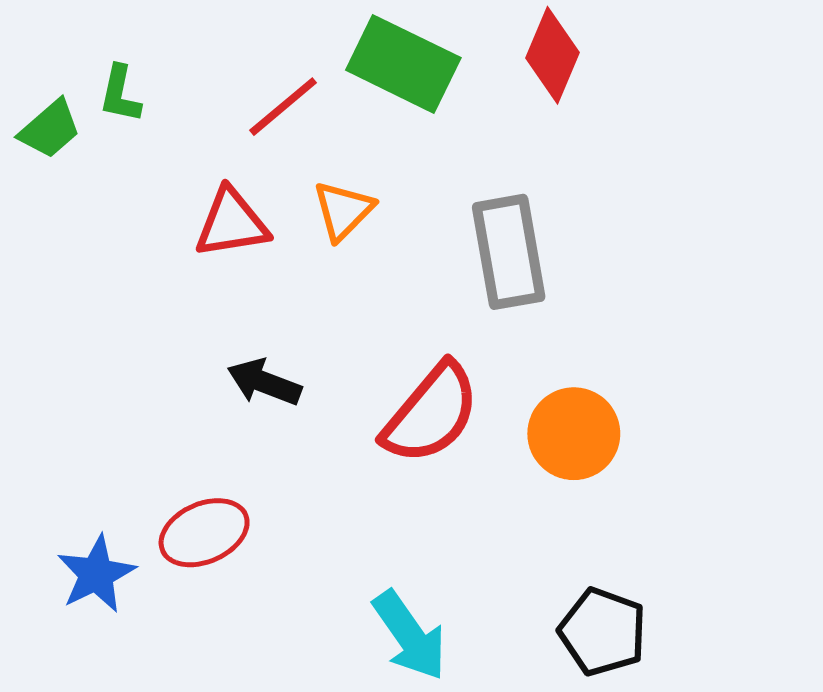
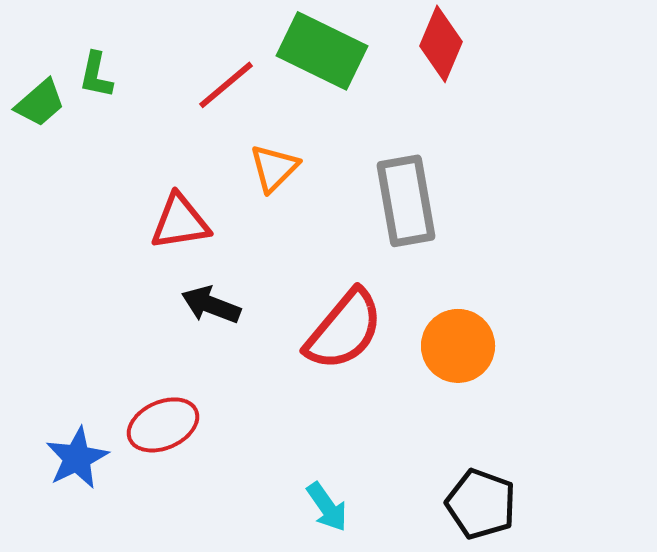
red triangle: (232, 223) -> (180, 222), moved
cyan arrow: (410, 635) -> (327, 507), size x0.7

